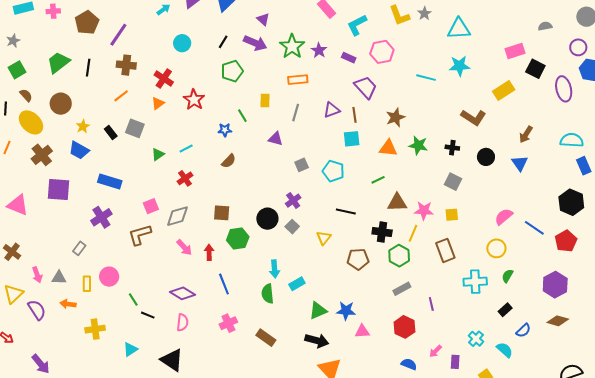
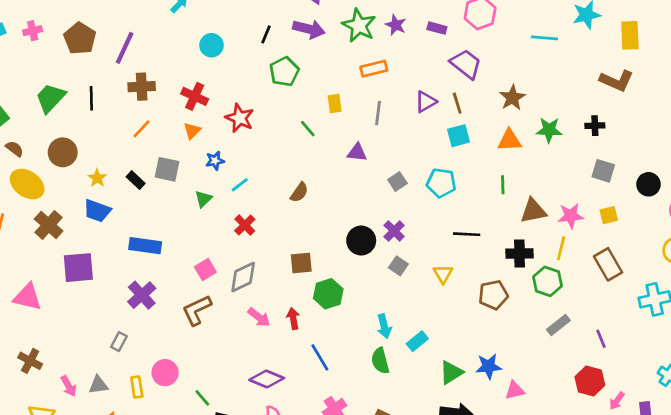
yellow rectangle: (504, 91) -> (630, 35), moved, turned -50
blue star: (225, 130) -> (215, 161), moved
black circle: (486, 157) -> (648, 184), moved
green line: (378, 180) -> (503, 185), turned -56
black circle: (267, 219) -> (361, 241), moved
red hexagon: (404, 327) -> (590, 381), moved

